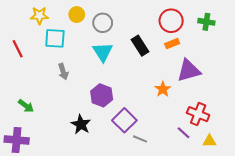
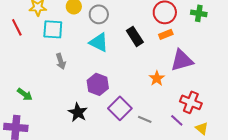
red line: (18, 49) -> (17, 27), moved
cyan triangle: (103, 52) -> (99, 42), turned -30
gray line: (140, 139) -> (145, 119), moved
yellow triangle: (209, 141) -> (202, 128), turned 40

